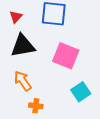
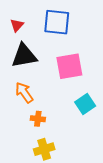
pink square: (66, 56) -> (69, 66), turned -32

